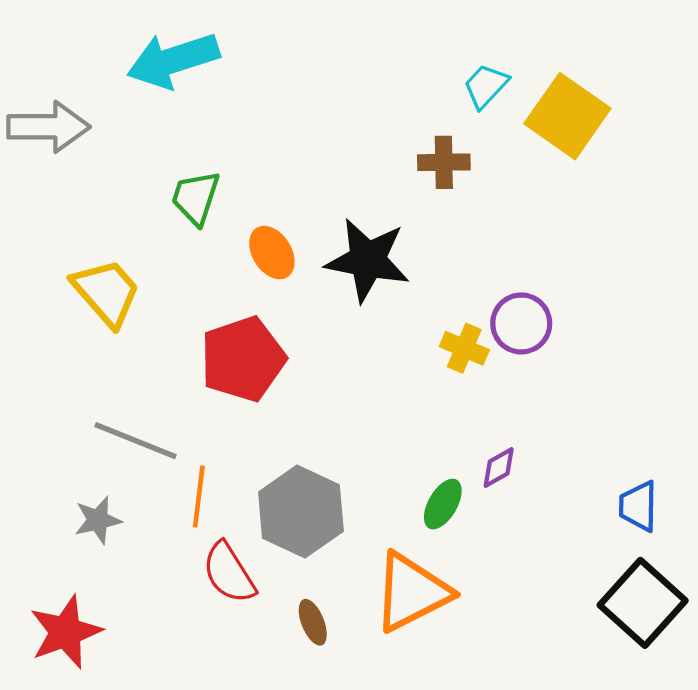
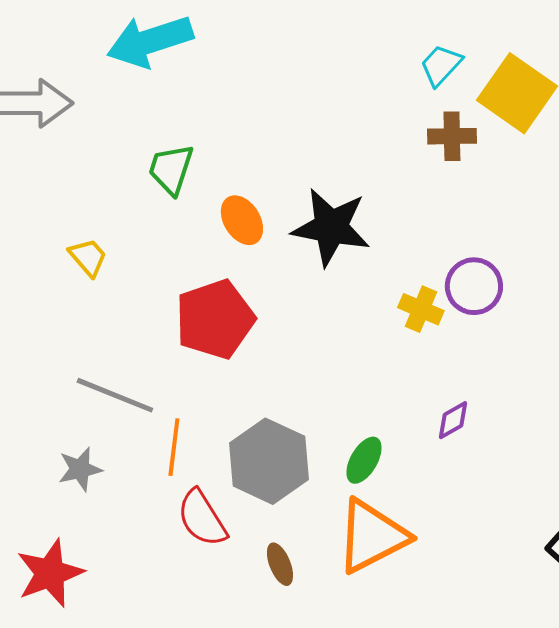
brown cross: (444, 162) -> (452, 136), moved
yellow trapezoid: (106, 292) -> (88, 257), size x0.6
green ellipse: (443, 504) -> (364, 460), moved

